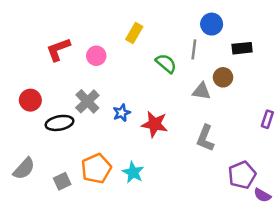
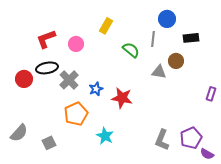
black ellipse: (60, 123) -> (47, 68), moved
gray L-shape: (205, 138) -> (162, 140), moved
orange pentagon: (96, 169) -> (76, 114), moved

